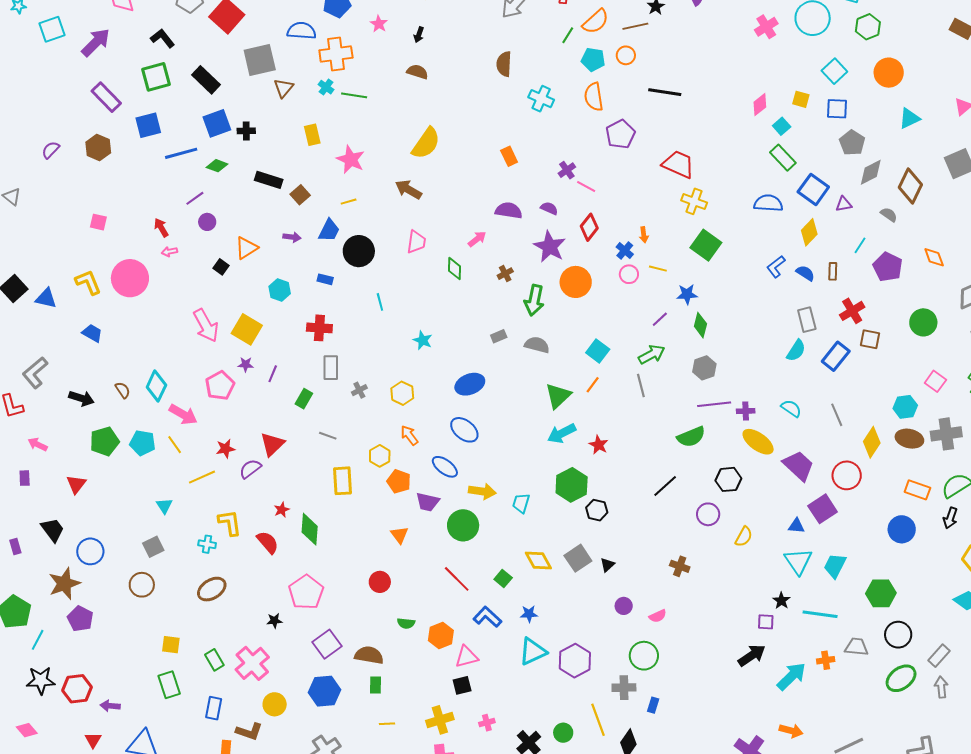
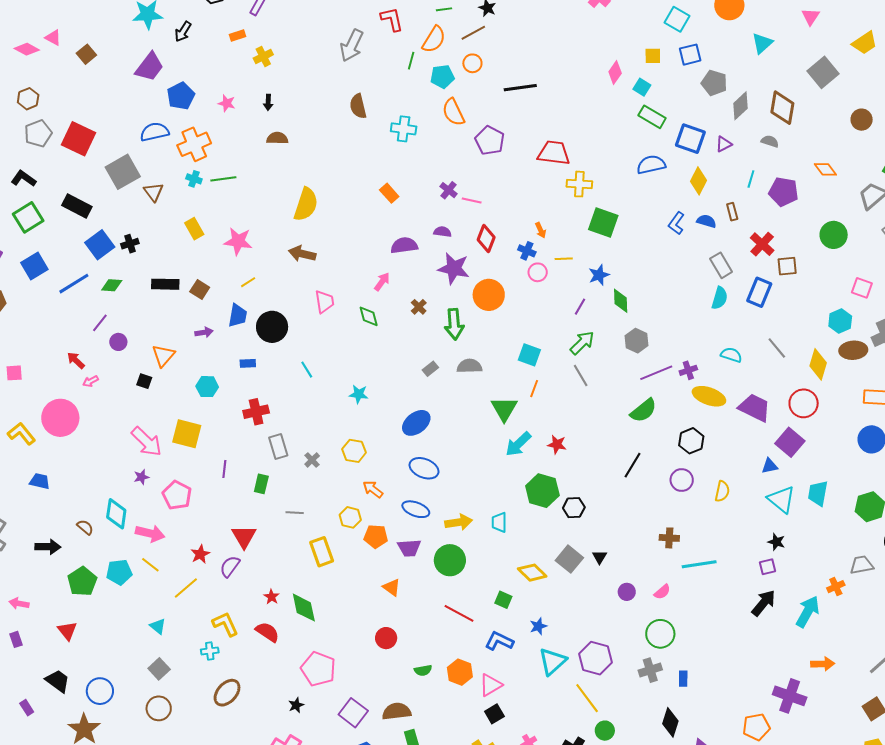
purple star: (246, 364) -> (141, 477), moved
cyan line: (820, 614) -> (699, 564), moved
yellow line: (598, 720) -> (587, 698), moved

